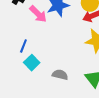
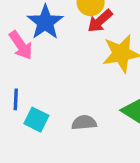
pink arrow: (38, 14) -> (21, 45), turned 30

